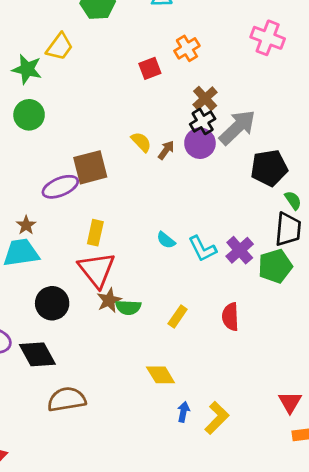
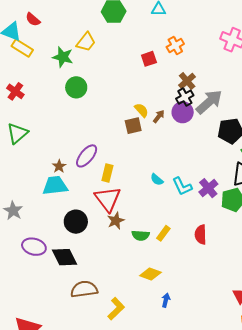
green circle: (29, 115) -> (76, 87), moved
brown square: (90, 167) -> (133, 126), moved, size x0.7
purple ellipse: (60, 187) -> (87, 156), moved, turned -30
green semicircle: (128, 307) -> (141, 235), moved
yellow diamond: (161, 375) -> (150, 274), turned -40
yellow L-shape: (217, 418) -> (116, 309), moved

